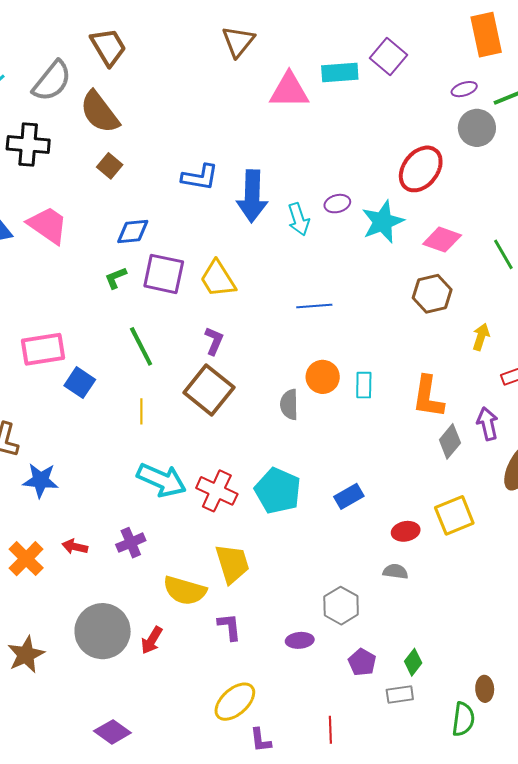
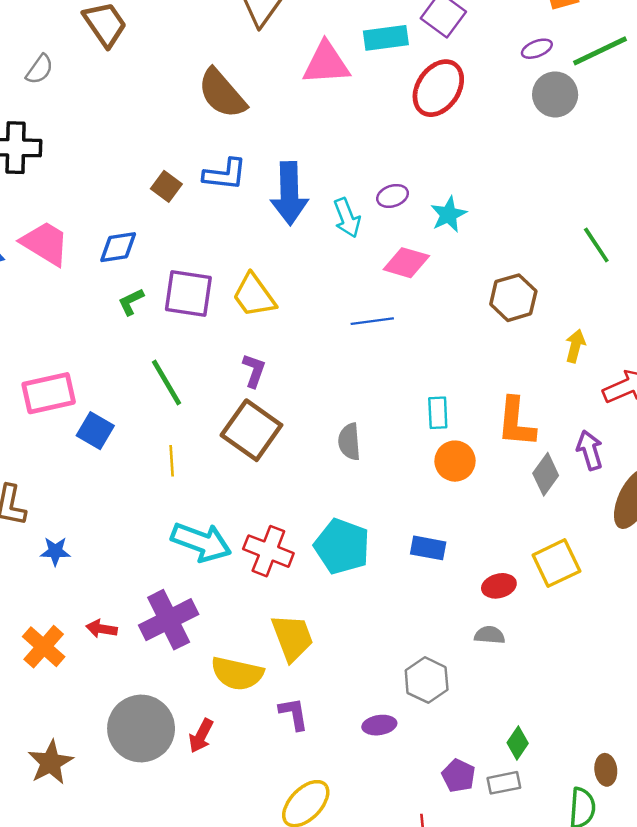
gray semicircle: (52, 81) -> (40, 69), size x0.6
brown semicircle: (100, 112) -> (222, 93), moved
brown square: (110, 166) -> (166, 186), moved
red ellipse: (421, 169) -> (438, 88), moved
cyan star: (383, 222) -> (448, 214), size x0.7
blue diamond: (133, 231) -> (118, 247), moved
pink diamond: (442, 240) -> (406, 263), moved
orange circle: (323, 377) -> (455, 461), moved
blue star: (41, 480) -> (55, 551), size x0.7
blue rectangle: (349, 496) -> (428, 548), turned 44
purple cross: (131, 543) -> (169, 620), size x1.6
purple pentagon: (362, 662) -> (459, 776), moved

